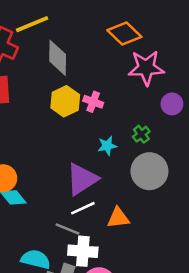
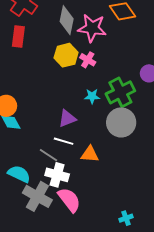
pink star: (146, 68) -> (92, 28), moved
green cross: (141, 134) -> (120, 92), size x2.0
purple triangle: (82, 179) -> (67, 118), size x0.7
white line: (83, 208) -> (64, 141), turned 30

